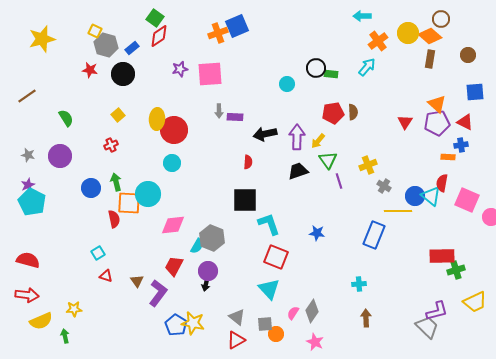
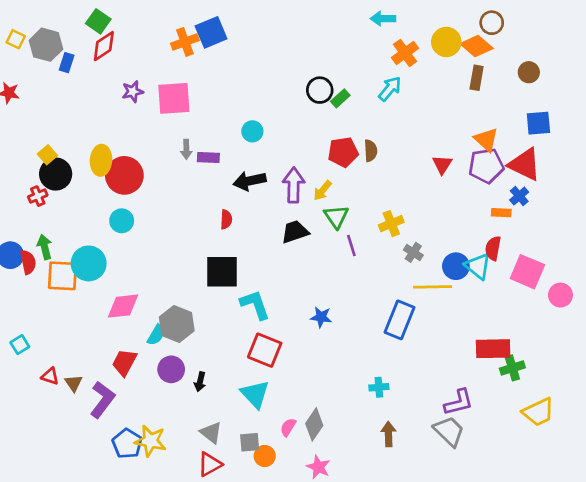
gray hexagon: (106, 45) -> (46, 45), moved
blue rectangle: (132, 48) -> (67, 63), turned -32
black circle: (123, 74) -> (56, 174), moved
green rectangle: (331, 74) -> (340, 98), turned -48
cyan circle: (287, 84) -> (252, 131), moved
red triangle: (465, 122) -> (525, 164), size x1.5
blue cross: (461, 145) -> (519, 196), turned -32
red semicircle: (114, 219) -> (28, 262), moved
red triangle: (106, 276) -> (50, 376), moved
black arrow: (206, 284) -> (200, 382), moved
purple L-shape: (437, 311) -> (459, 402), moved
gray trapezoid: (427, 327) -> (449, 431), moved

